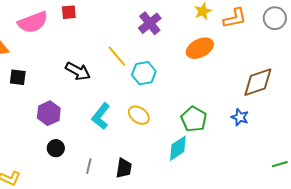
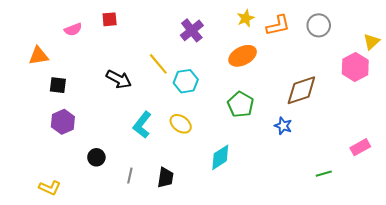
pink semicircle: (33, 22) -> (73, 29), size x0.6
purple hexagon: (49, 113) -> (63, 122), moved
green pentagon: (194, 119) -> (241, 105), moved

